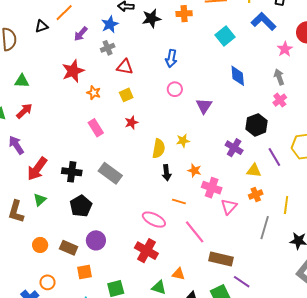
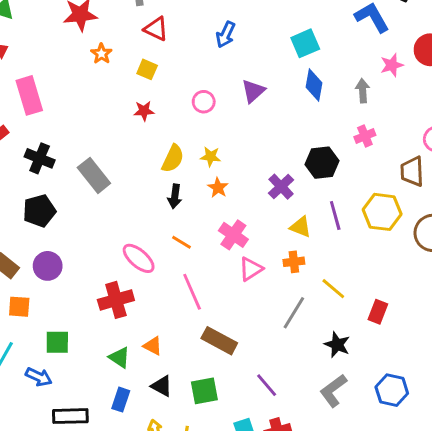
cyan square: (225, 36) -> (305, 43), moved
gray arrow: (279, 77) -> (363, 91), moved
pink circle: (175, 89) -> (204, 102), moved
yellow square: (126, 95) -> (147, 69), turned 32
purple triangle: (204, 106) -> (253, 91), moved
pink rectangle: (96, 128) -> (29, 95), moved, size x1.4
orange star: (194, 170) -> (218, 188), moved
yellow line: (286, 205) -> (333, 289), turned -72
red cross: (146, 251) -> (116, 300), turned 30
purple line: (242, 282) -> (267, 385), moved

